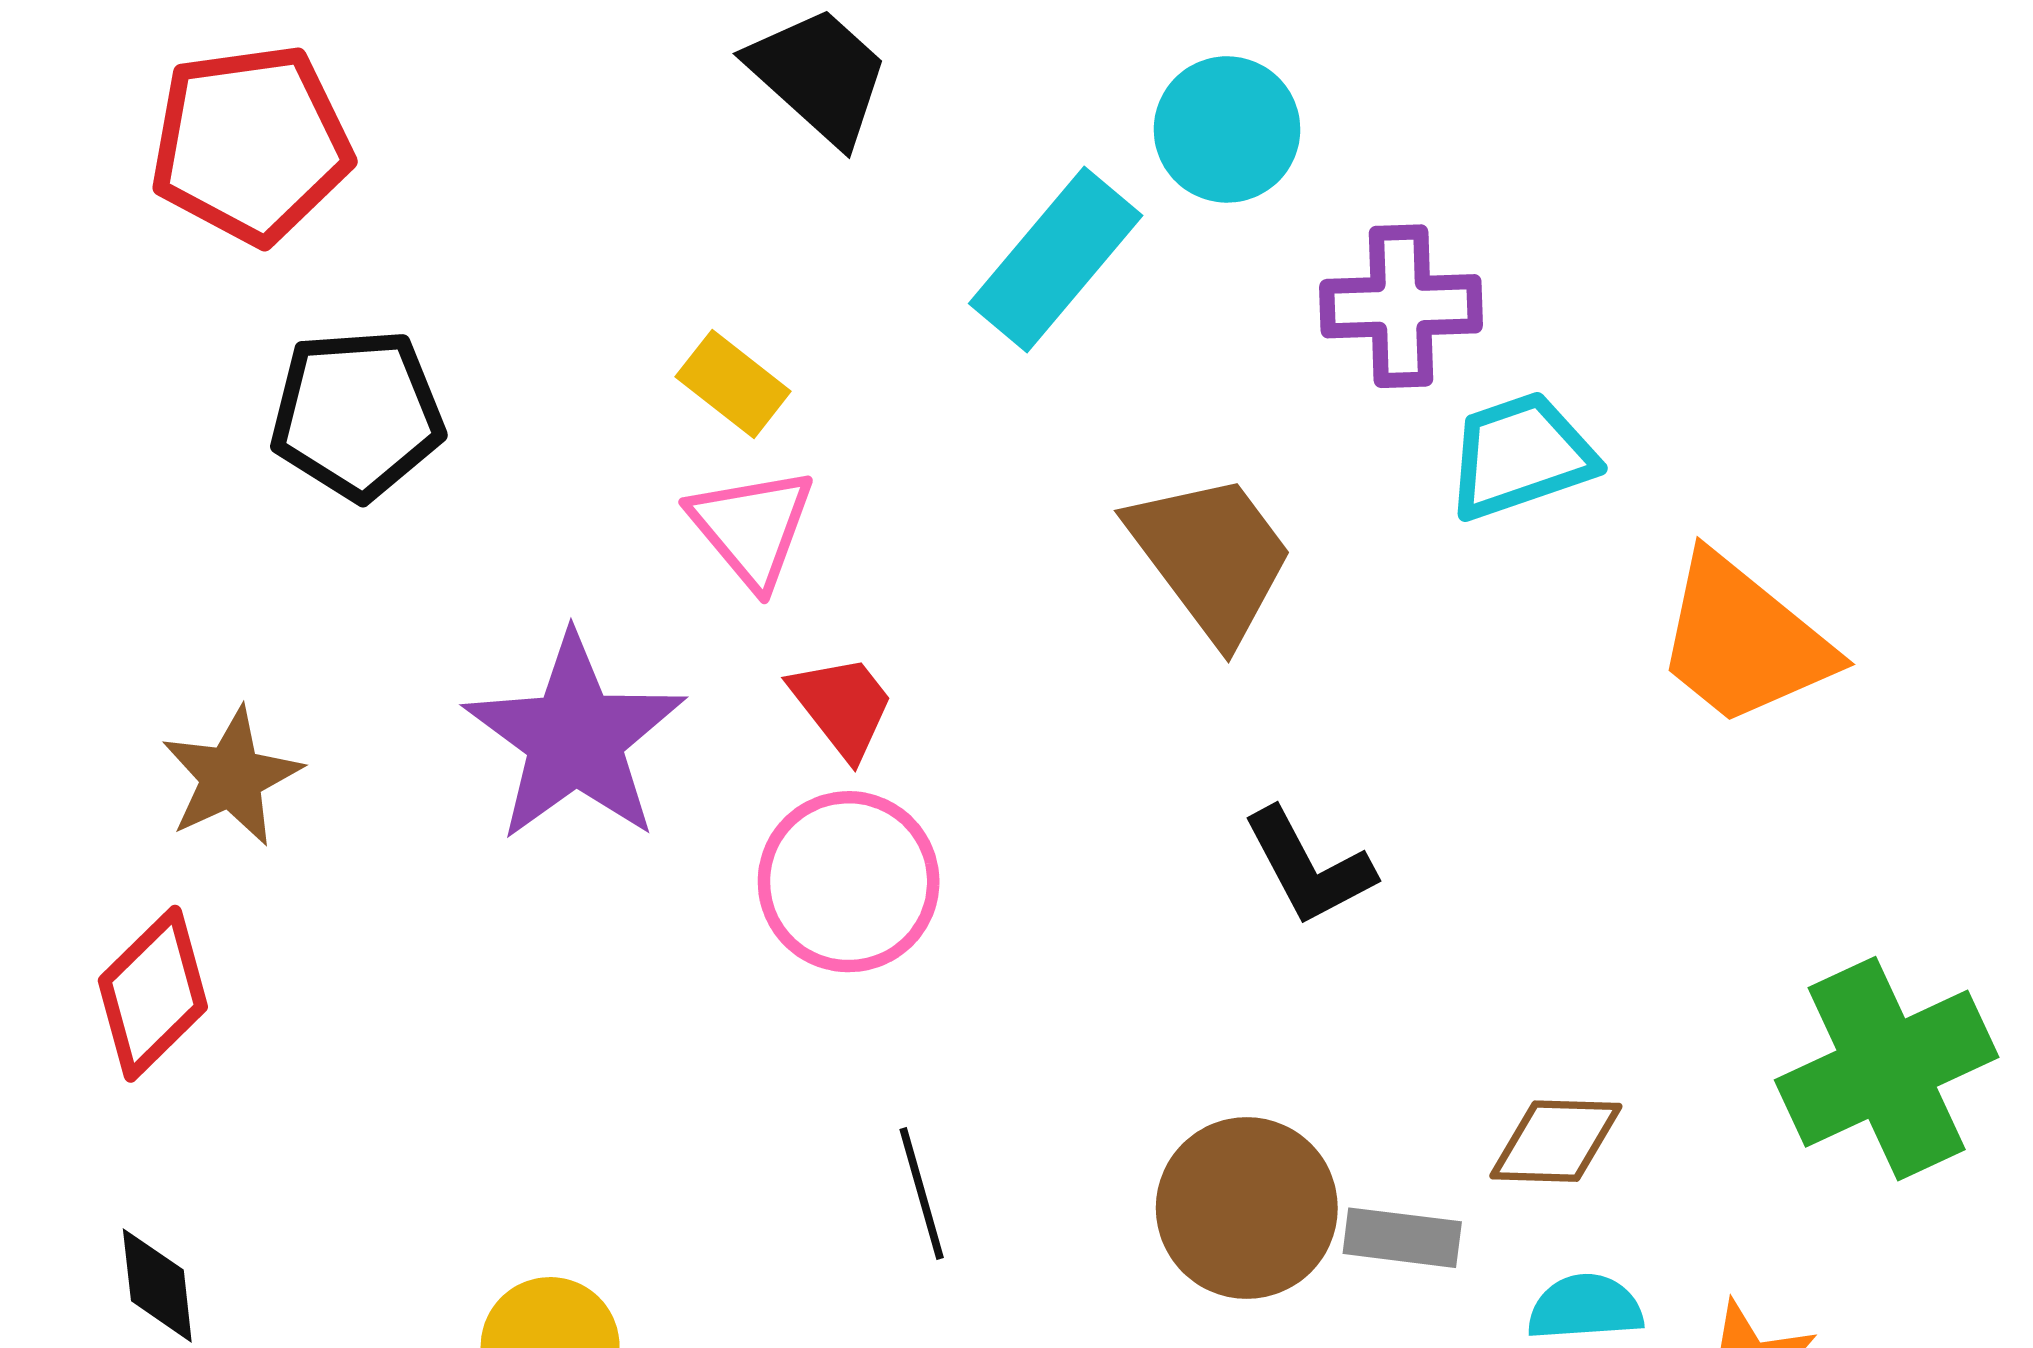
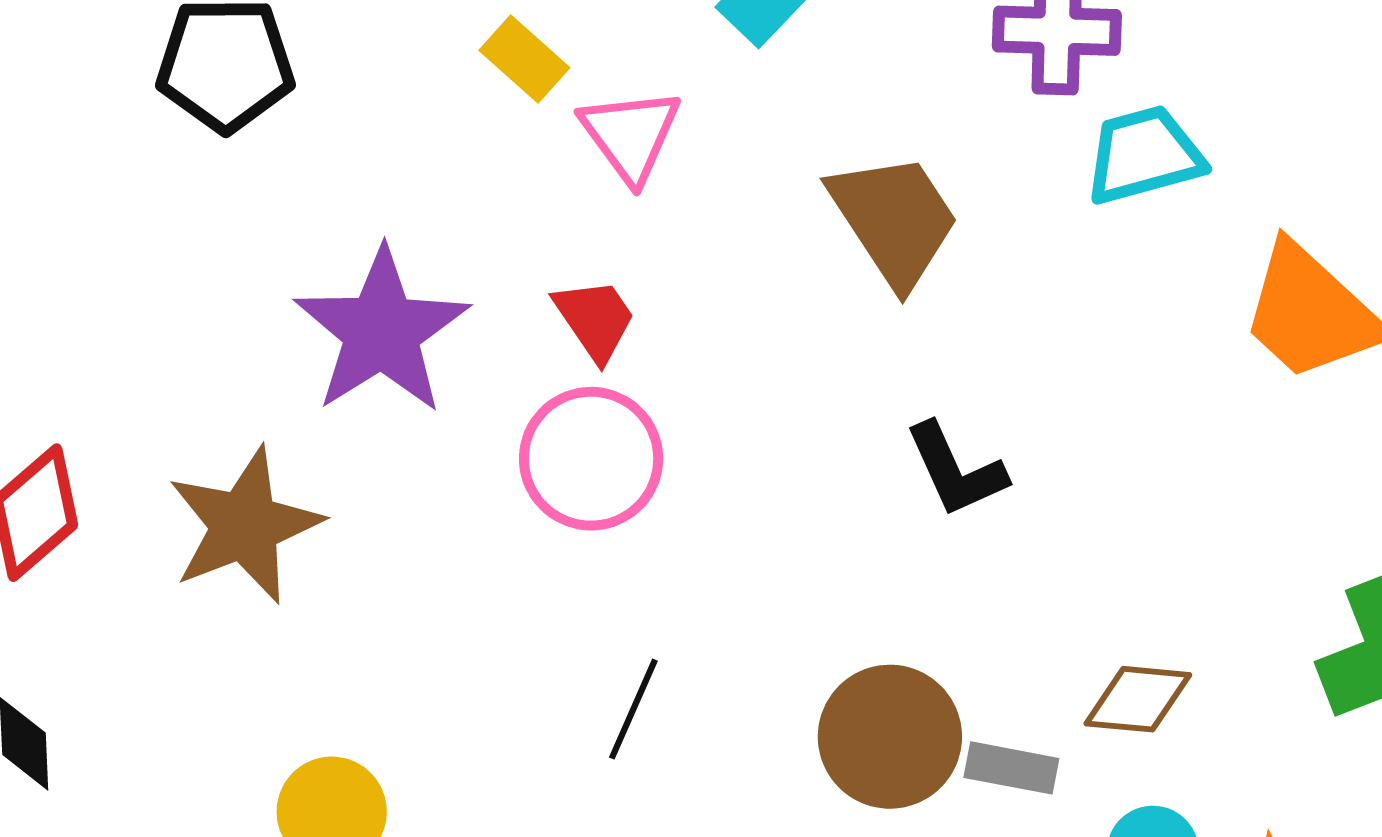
pink triangle: (752, 527) -> (630, 135), moved
brown star: (231, 777) -> (245, 526), moved, size x1.4
black line: (922, 1194) -> (633, 709), turned 36

